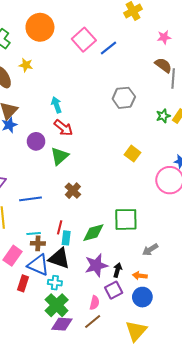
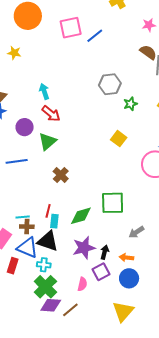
pink square: (84, 40) -> (71, 28), turned 30
green star: (163, 116) -> (130, 104), moved
blue line: (30, 199) -> (17, 161), moved
brown line: (93, 322) -> (70, 310), moved

